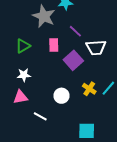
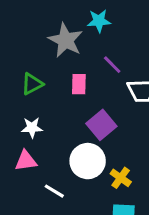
purple square: (73, 60) -> (101, 125), moved
yellow cross: (89, 89) -> (121, 178), moved
white circle: (62, 96) -> (88, 161), size x1.5

